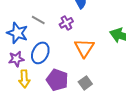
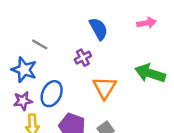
gray line: (38, 20) -> (40, 44), moved

